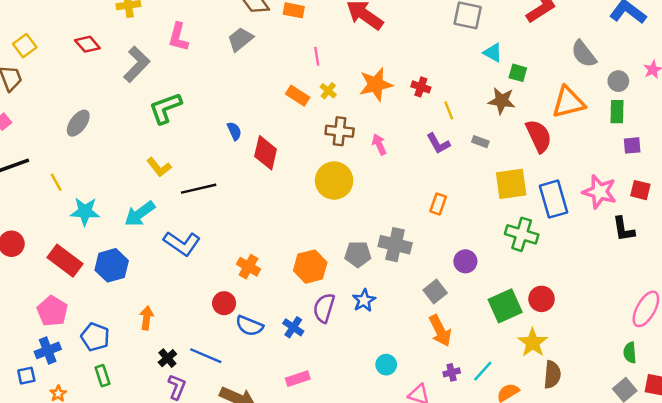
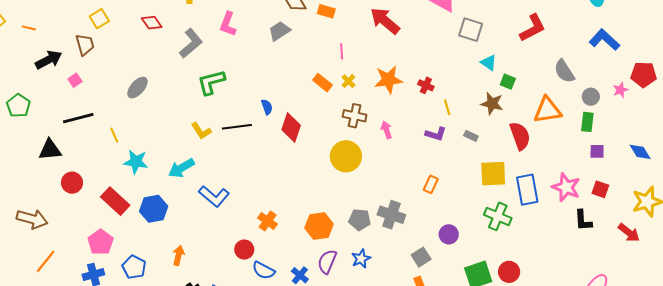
purple L-shape: (438, 143) -> (436, 134), turned -50
black line: (199, 189) -> (237, 127), moved

